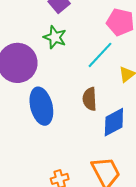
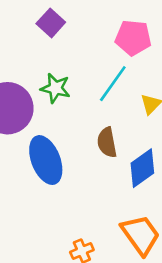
green star: (55, 37) -> (55, 88), moved

